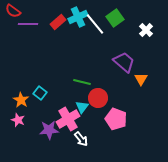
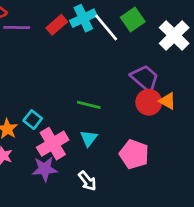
white cross: (146, 30) -> (174, 35), size x1.6
orange triangle: (141, 79) -> (167, 101), turned -32
red circle: (98, 98) -> (149, 102), moved
pink cross: (68, 119) -> (53, 144), moved

